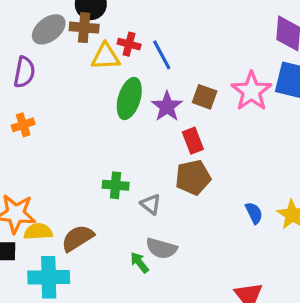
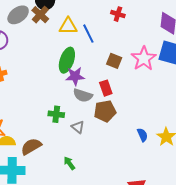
brown cross: (84, 28) -> (40, 15), turned 36
red cross: (129, 44) -> (118, 14), moved
yellow triangle: (106, 57) -> (68, 26), moved
purple star: (167, 106) -> (75, 76), moved, turned 30
gray semicircle: (161, 248) -> (83, 95), moved

